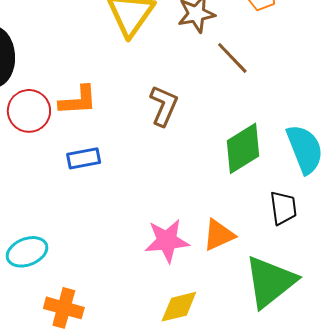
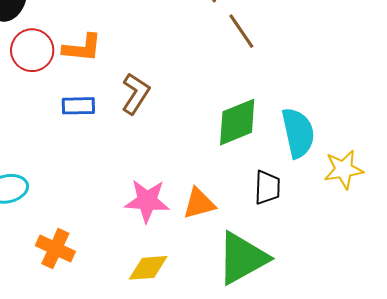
brown L-shape: (164, 106) -> (136, 94), moved
orange cross: (64, 308) -> (55, 249), moved

